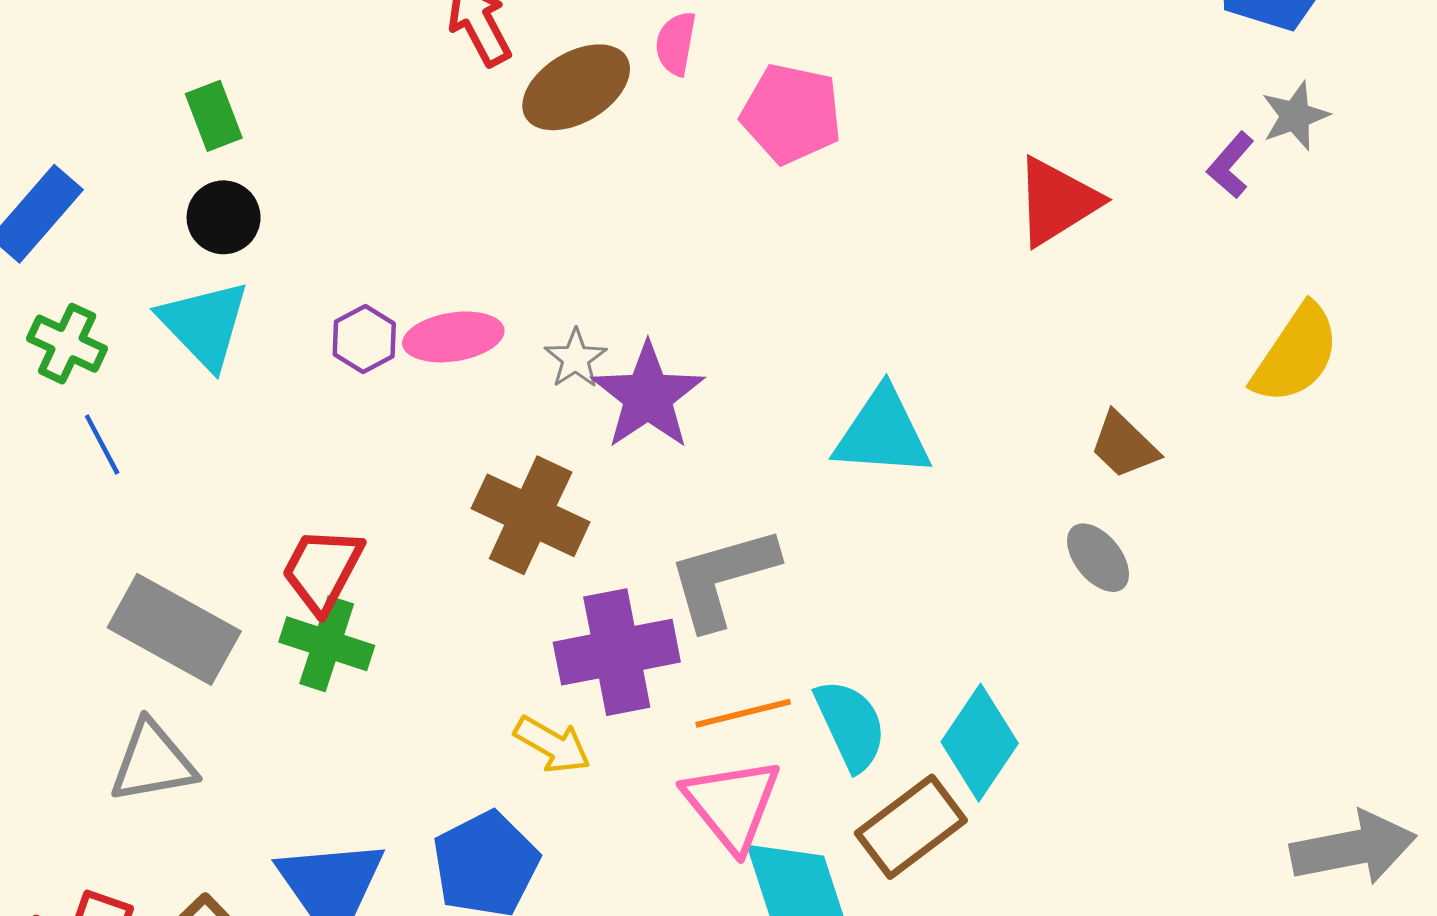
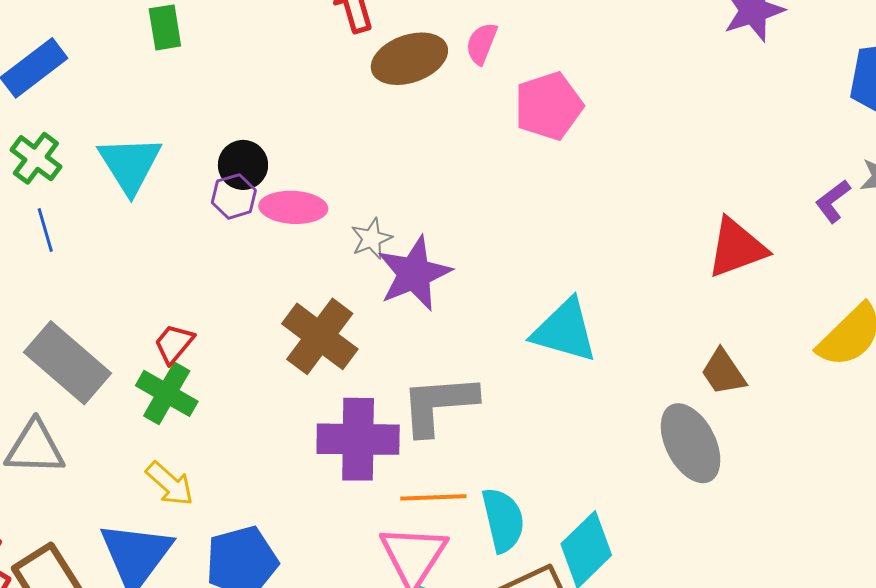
pink pentagon: (791, 114) -> (549, 106), turned 30
red triangle: (1057, 201) -> (737, 248), moved
black circle: (224, 217) -> (243, 165), moved
gray ellipse: (1098, 558) -> (691, 443), size x1.6
red trapezoid: (322, 570) -> (174, 344), size x0.7
yellow arrow: (552, 745) -> (170, 484), moved

